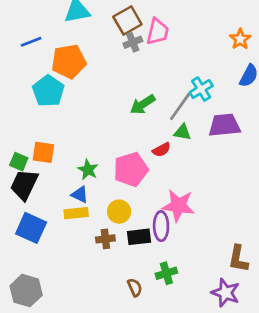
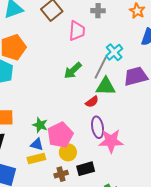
pink trapezoid: (158, 32) -> (77, 31), moved
gray cross: (133, 42) -> (98, 11), moved, turned 32
green triangle: (183, 132) -> (106, 86), size x1.5
pink pentagon: (131, 169) -> (60, 135), moved
purple ellipse: (161, 226) -> (98, 127), moved

